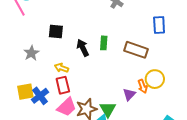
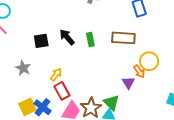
black arrow: (83, 48) -> (67, 37), moved
yellow arrow: (61, 68) -> (56, 75), turned 120

